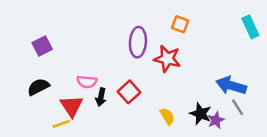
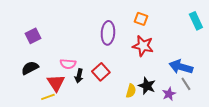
red star: (167, 59) -> (143, 46), moved
black star: (201, 114) -> (147, 86), moved
yellow semicircle: (167, 116) -> (131, 91), turned 48

